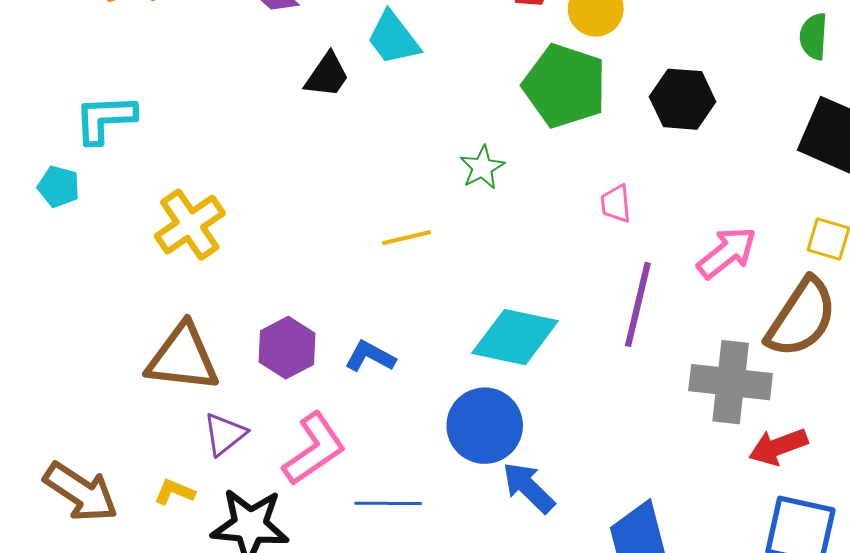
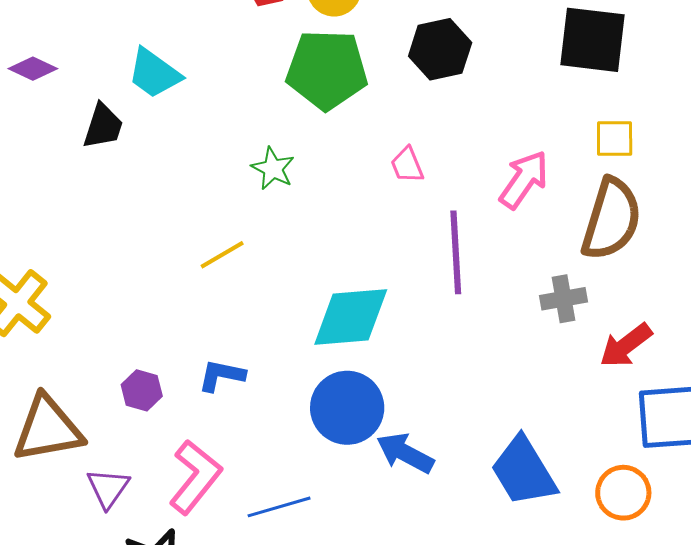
purple hexagon: (287, 348) -> (142, 390), size x0.7
gray cross: (731, 382) -> (564, 299), size x0.6

